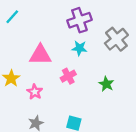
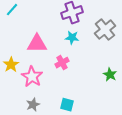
green star: (106, 84) -> (110, 75), moved
pink star: (35, 92) -> (32, 77), size x1.5

